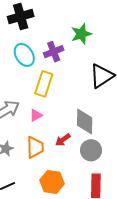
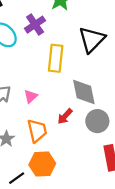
yellow rectangle: (44, 84) -> (56, 58), moved
orange hexagon: (52, 182) -> (42, 164), moved

